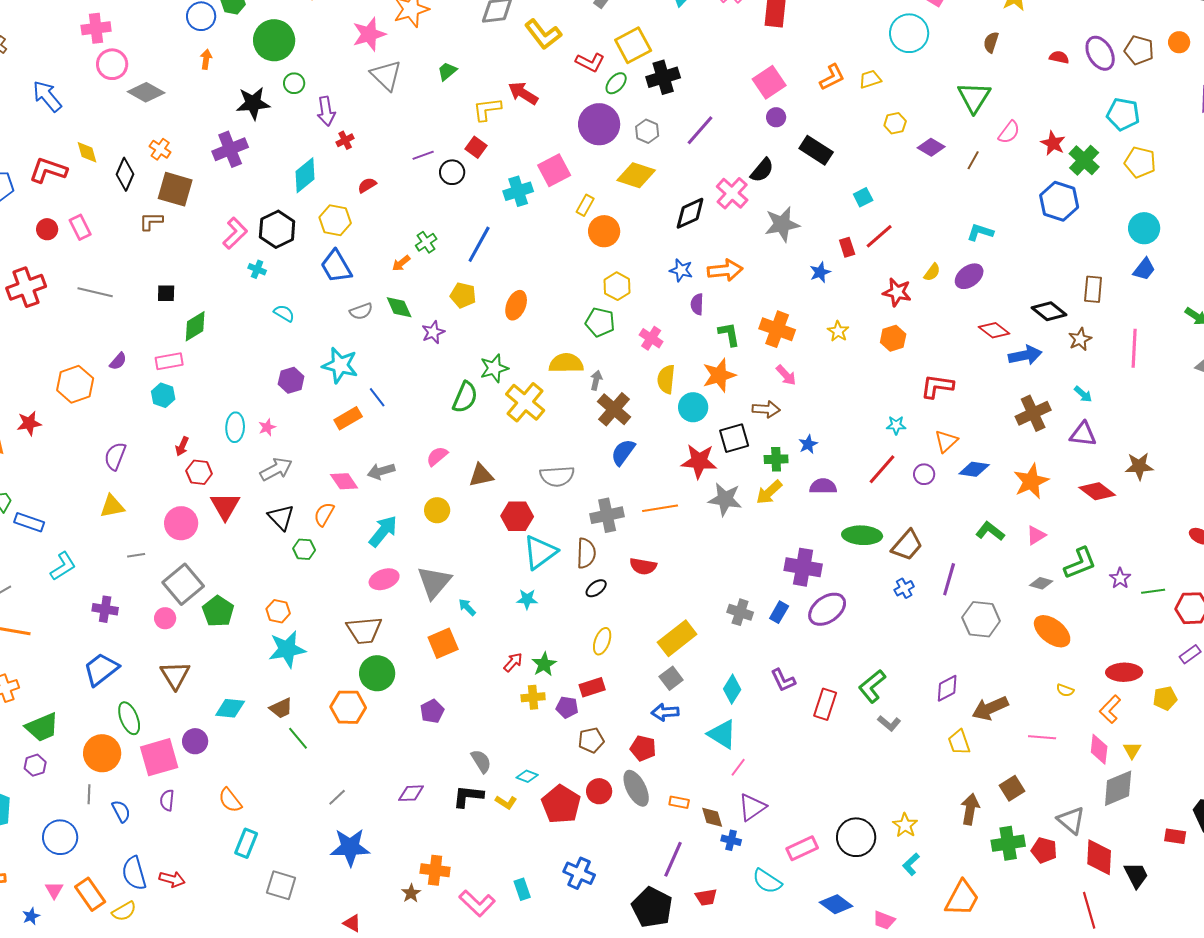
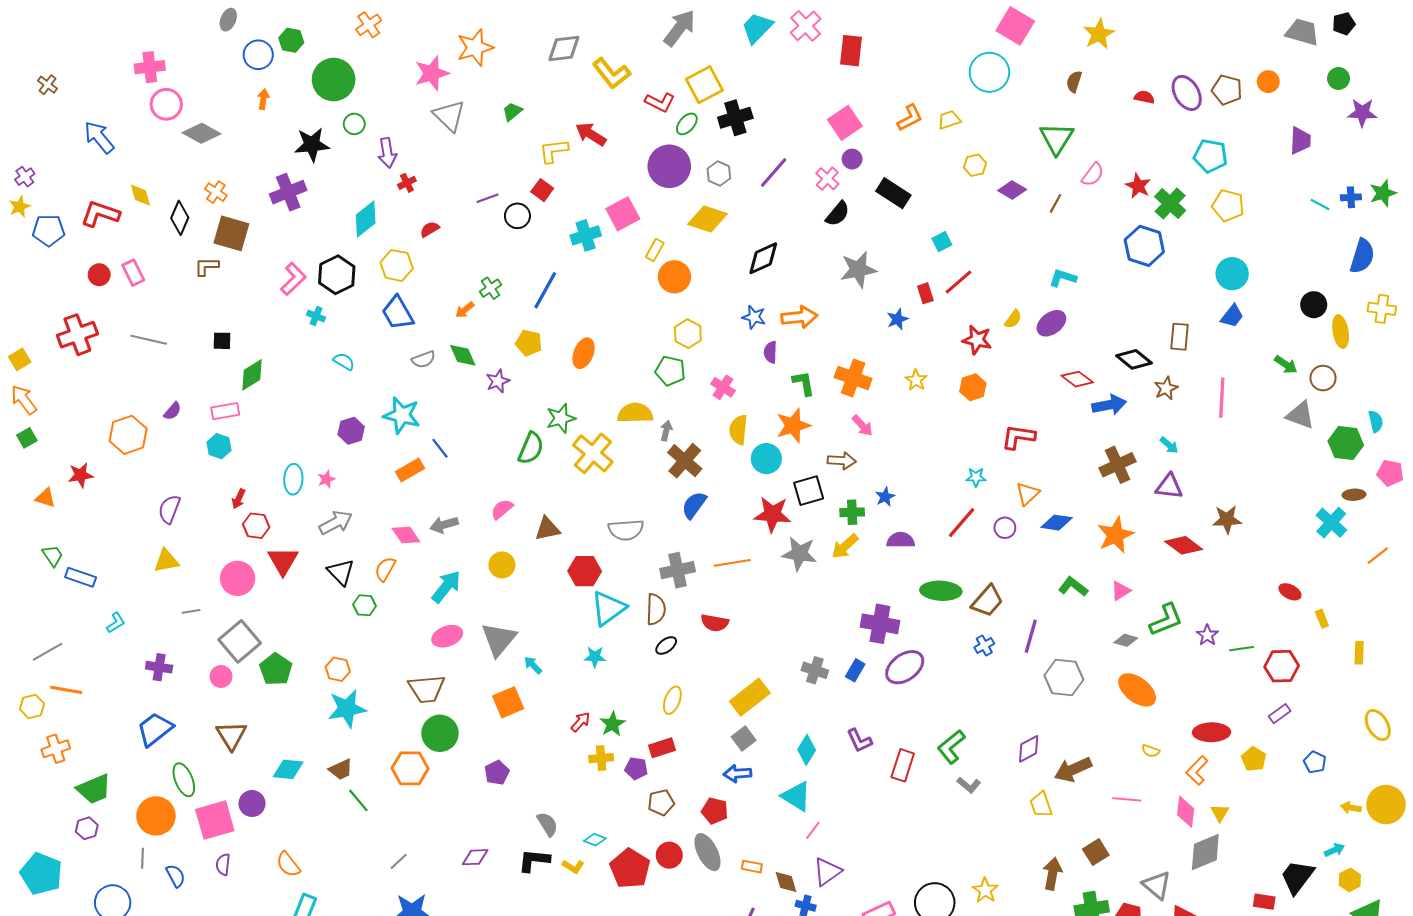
pink cross: (732, 193) -> (827, 179), moved, size x0.7
cyan L-shape: (63, 566) -> (116, 623), size x0.7
yellow pentagon: (1165, 698) -> (1254, 759), turned -30

